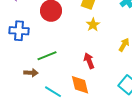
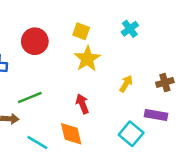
yellow star: (93, 25) -> (87, 59), size x1.5

